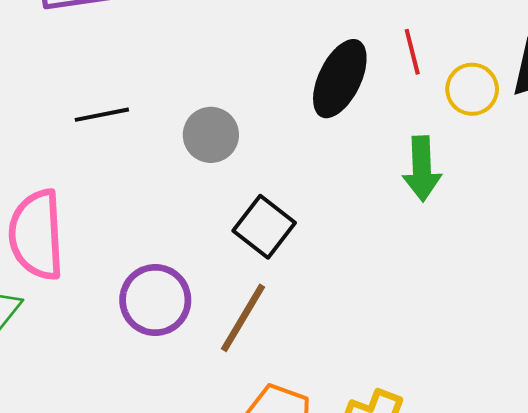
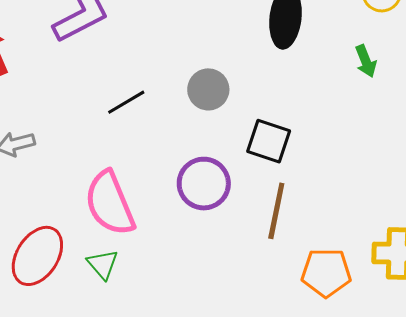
green arrow: (422, 169) -> (366, 61), size x0.7
purple circle: (155, 300) -> (204, 184), moved

